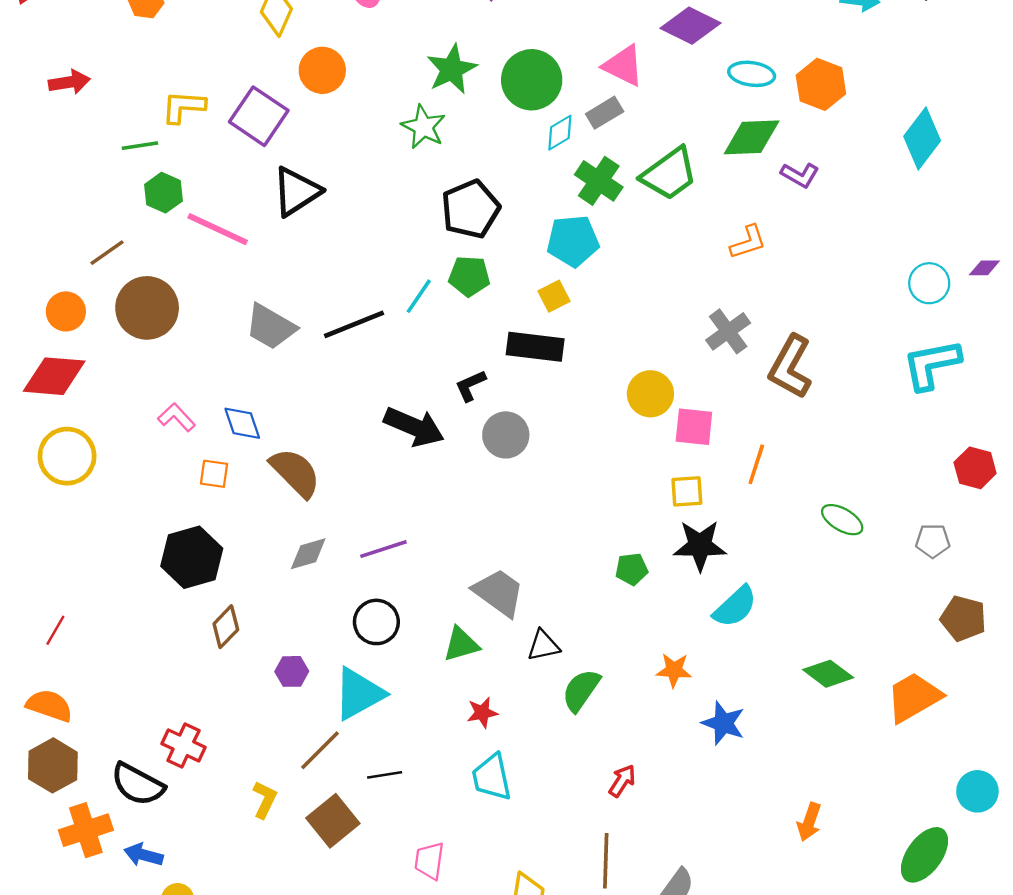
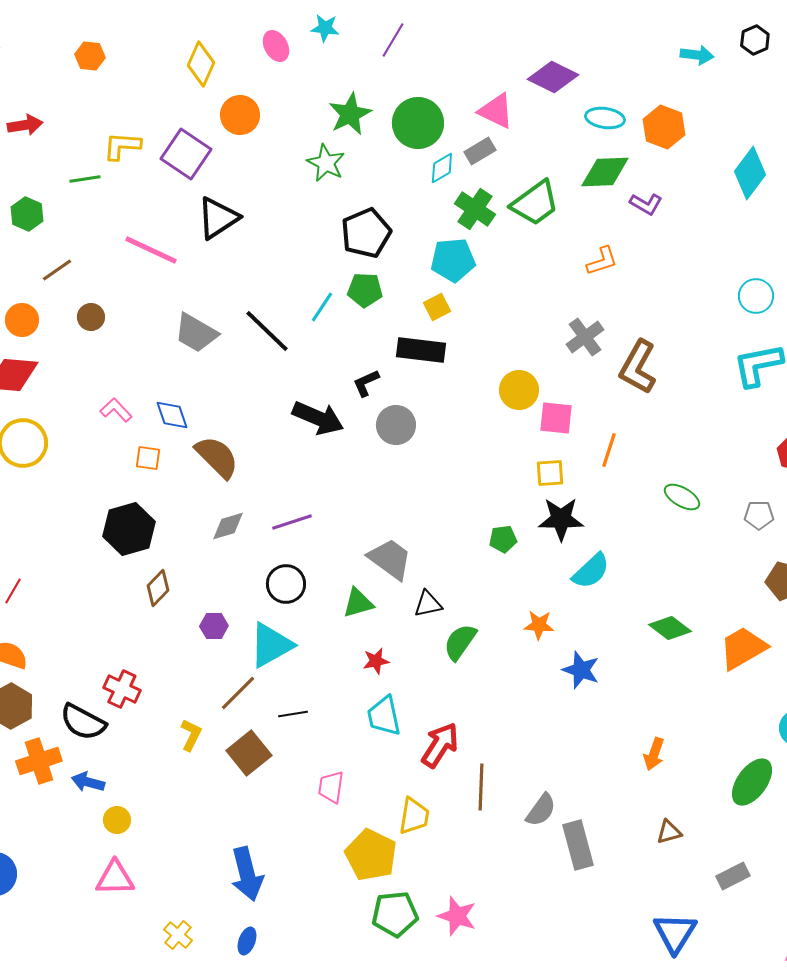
green hexagon: (163, 193) -> (27, 214), moved
brown circle: (147, 308) -> (91, 317), size x0.5
black line: (354, 324) -> (267, 331), turned 66
red arrow: (622, 781) -> (440, 745), moved, size x1.6

